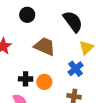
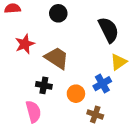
brown trapezoid: (45, 46) -> (57, 58), moved
orange circle: (44, 82) -> (76, 94), moved

